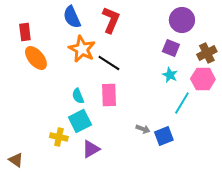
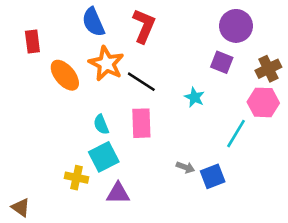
orange ellipse: (36, 58) -> (65, 75), moved
cyan star: (170, 75) -> (195, 97), moved
purple triangle: (91, 149) -> (118, 193), turned 30

